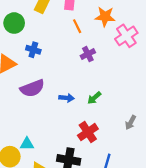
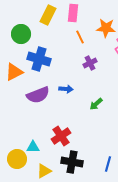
blue cross: (33, 50) -> (39, 59), size x1.6
blue arrow: (66, 98) -> (66, 89), moved
red cross: (88, 132) -> (61, 136), moved

